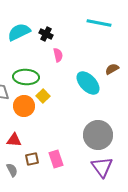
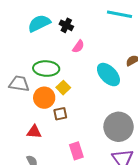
pink semicircle: (58, 55) -> (78, 46), turned 48
brown square: (32, 159) -> (60, 114), moved

